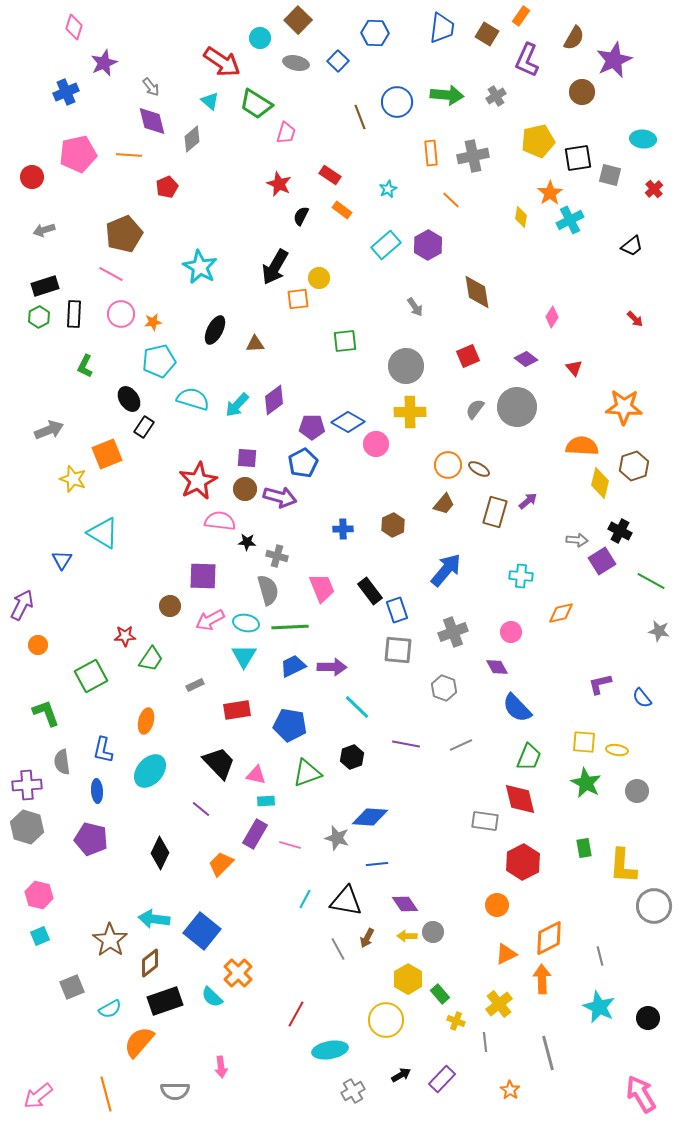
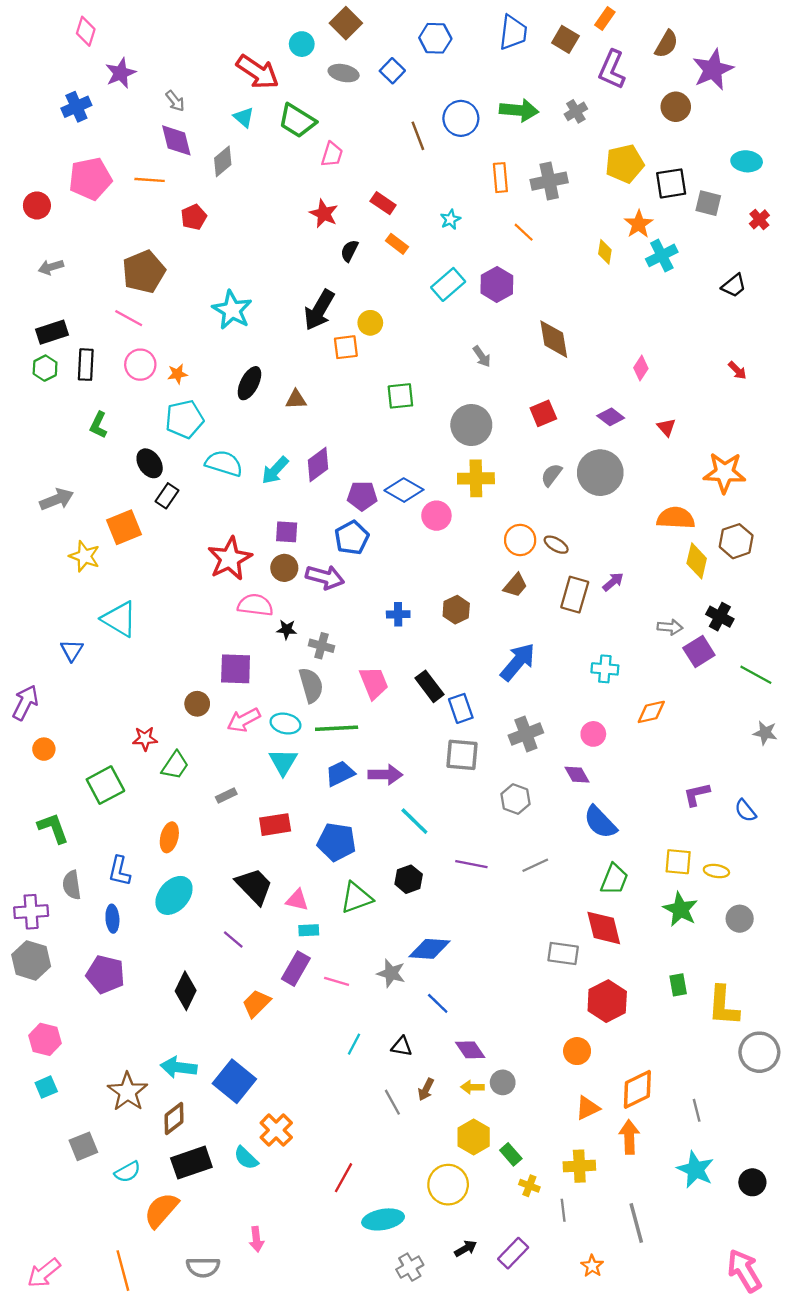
blue line: (377, 864) -> (438, 1003), turned 50
black triangle: (346, 901) -> (402, 1046), size x0.6
yellow cross: (499, 1004) -> (579, 1166), turned 36

